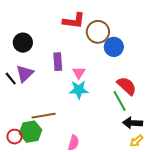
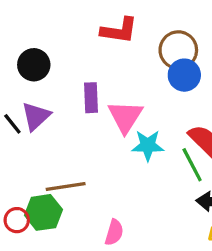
brown circle: (98, 32) -> (178, 50), moved
pink triangle: (79, 73) -> (125, 117), size x1.6
cyan star: (79, 90) -> (148, 145), moved

